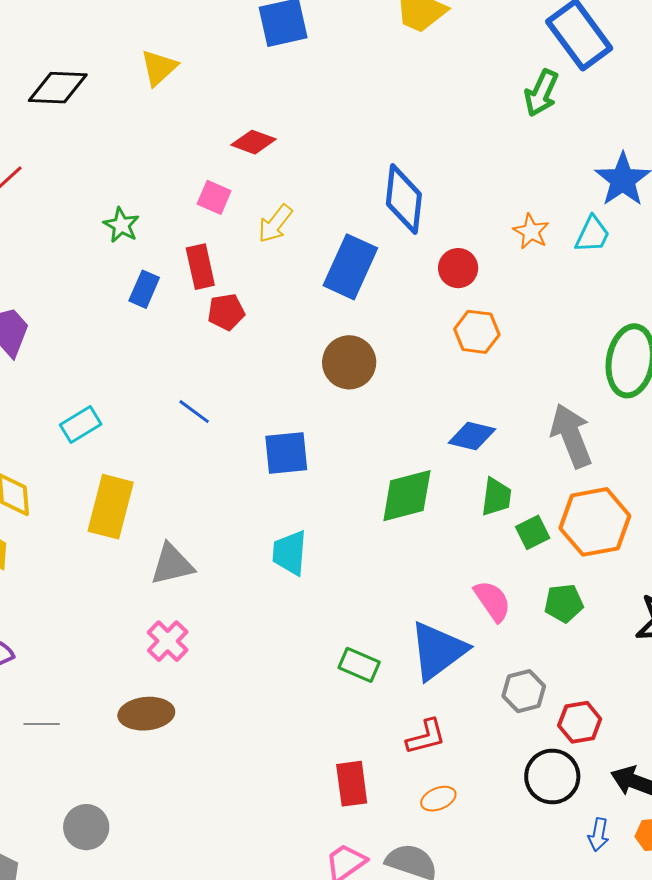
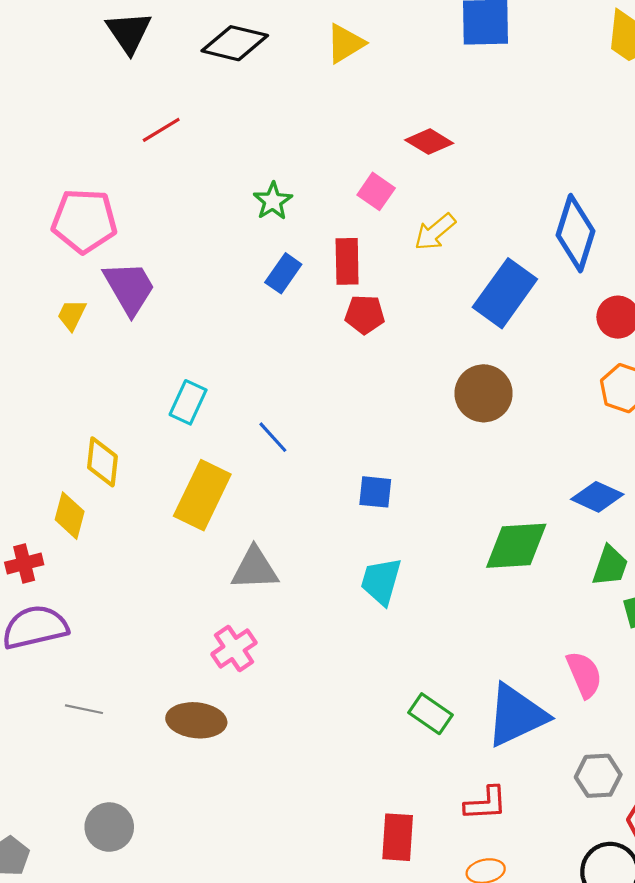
blue line: (194, 412) -> (273, 437), moved
cyan rectangle: (81, 425) -> (188, 402), turned -45
blue square: (286, 453) -> (375, 492), moved, size x0.7

